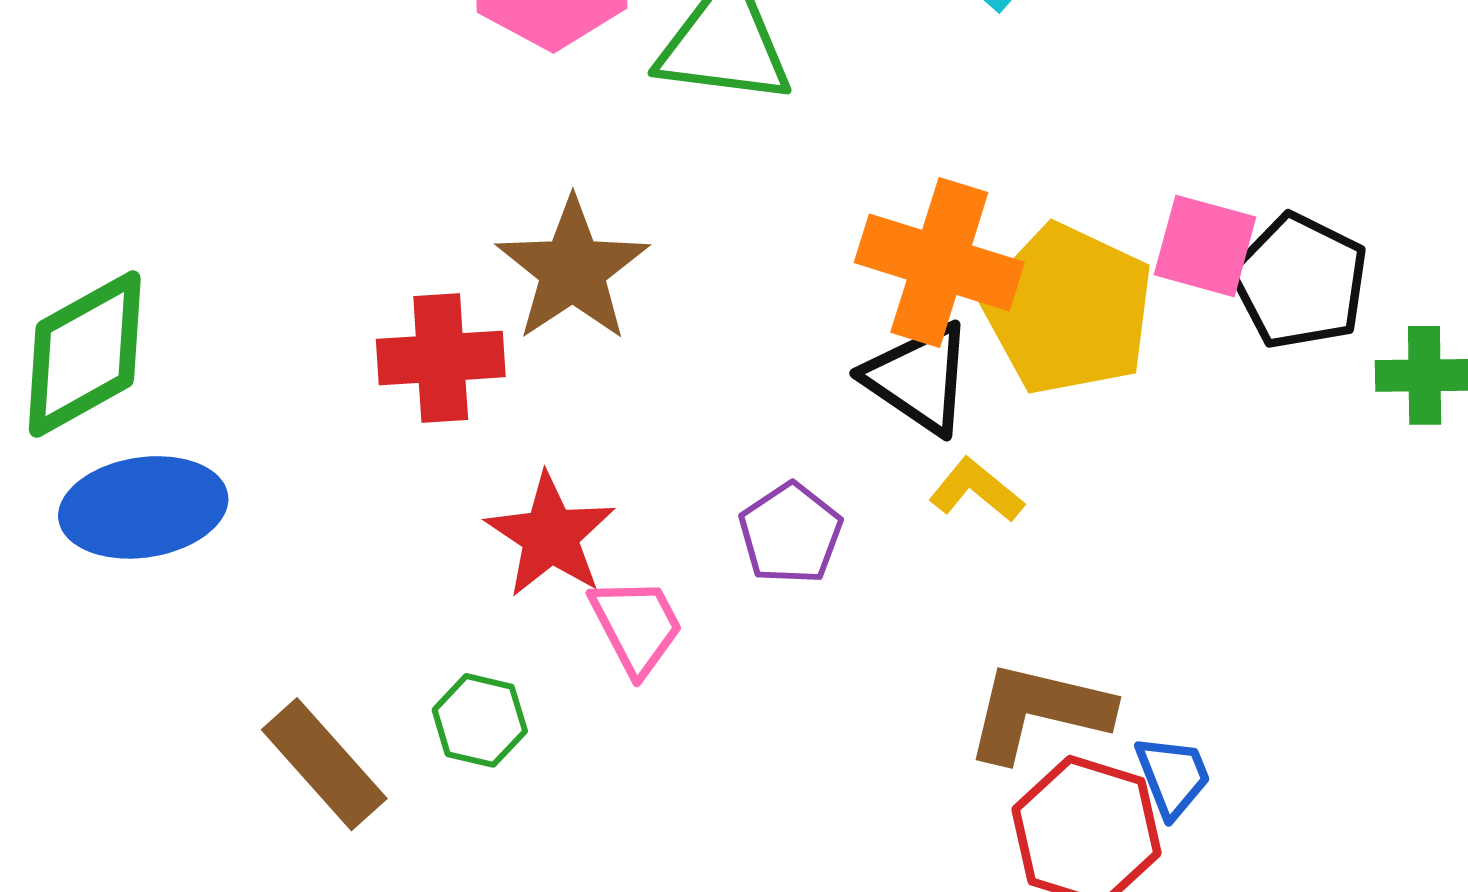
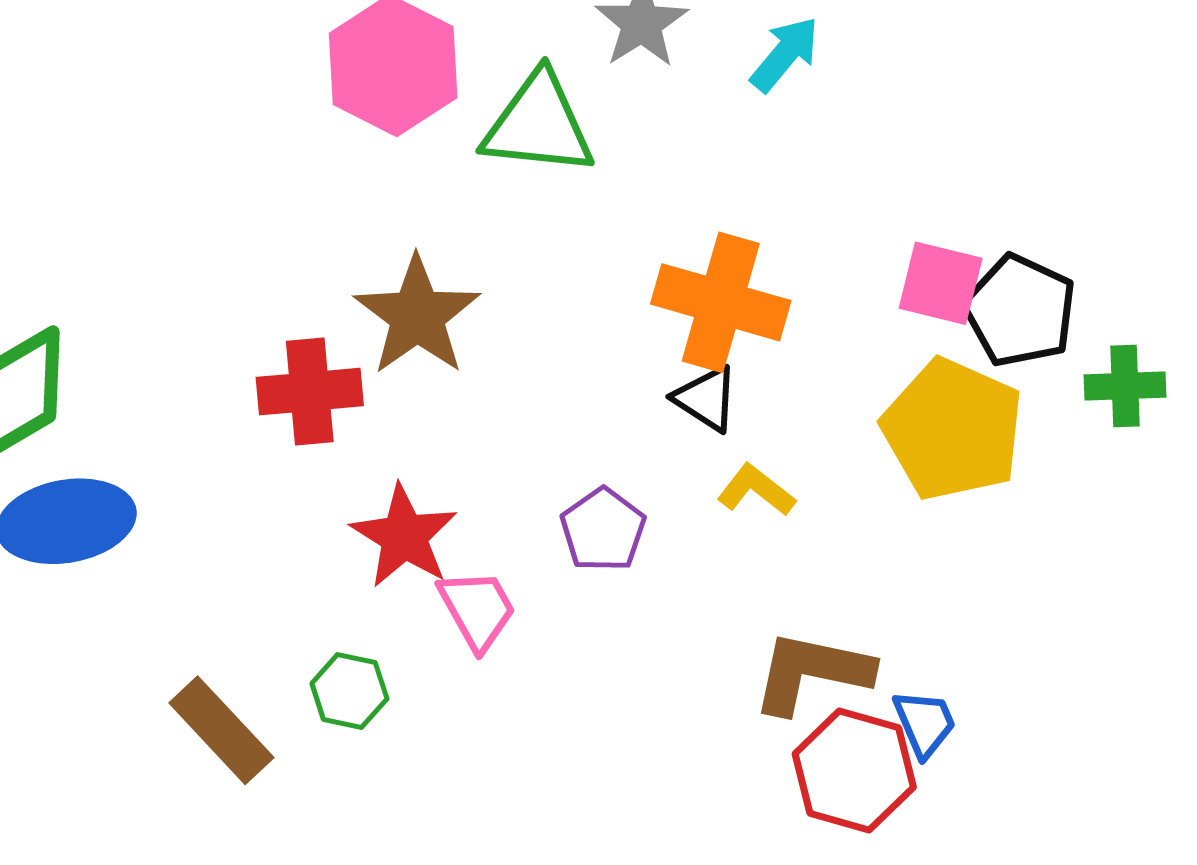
yellow pentagon: (1068, 310) -> (953, 429), moved
black triangle: (919, 378) -> (706, 399), size x0.7

